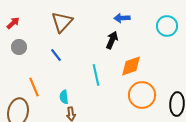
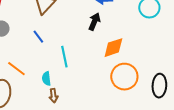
cyan line: (96, 75) -> (64, 57), moved
orange line: (34, 87) -> (16, 69), turned -30

